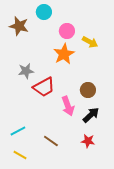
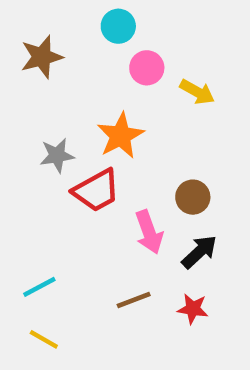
cyan circle: (44, 12) -> (118, 26), moved
brown star: (19, 26) -> (42, 57), turned -30
orange star: (64, 54) -> (120, 136), moved
brown line: (51, 141) -> (134, 300), moved, turned -56

